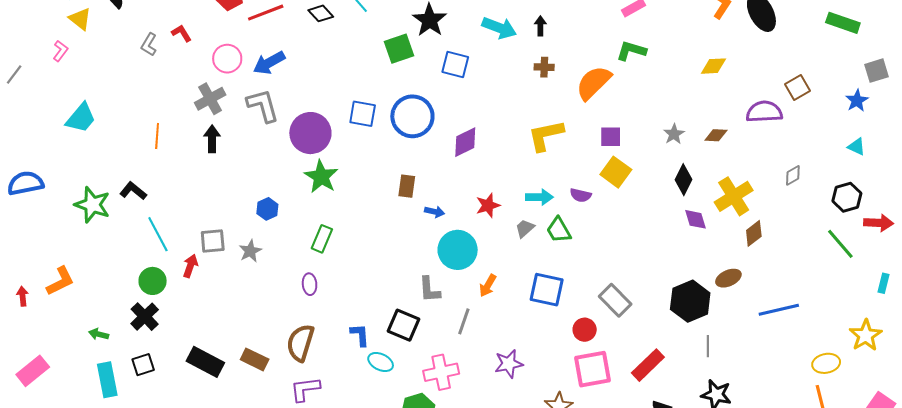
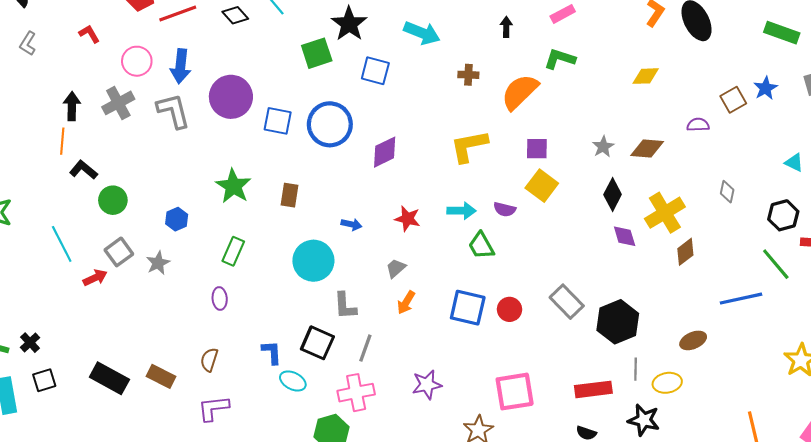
black arrow: (540, 26) -> (506, 27), moved
gray L-shape: (149, 44) -> (28, 43), moved
blue arrow: (269, 63) -> (181, 66), turned -56
blue star: (857, 101) -> (765, 88), moved
purple semicircle: (764, 112) -> (698, 125), size x0.6
purple circle: (310, 133) -> (231, 97), moved
brown diamond: (716, 135) -> (647, 149), size x1.4
black arrow: (212, 139) -> (72, 106), moved
gray diamond: (793, 175) -> (727, 192), turned -50
brown rectangle: (407, 186) -> (289, 195), moved
black L-shape: (133, 191) -> (83, 170), moved
red star: (488, 205) -> (407, 219), turned 30
gray trapezoid: (525, 228) -> (396, 268), moved
gray square: (213, 241) -> (119, 252), turned -32
cyan circle: (458, 250) -> (313, 261), moved
red arrow: (190, 266) -> (95, 278), turned 45
brown ellipse: (728, 278) -> (693, 340), moved
green circle: (153, 281) -> (113, 200), moved
gray rectangle: (615, 300) -> (567, 302), moved
blue line: (779, 310) -> (741, 299), moved
black cross: (145, 317) -> (30, 343), moved, size x0.7
gray line: (464, 321) -> (365, 348), moved
red circle: (585, 330) -> (510, 309), moved
brown semicircle: (300, 343) -> (209, 360), size x0.6
yellow ellipse: (826, 363) -> (667, 383), moved
red rectangle: (648, 365) -> (593, 389), moved, turned 36

